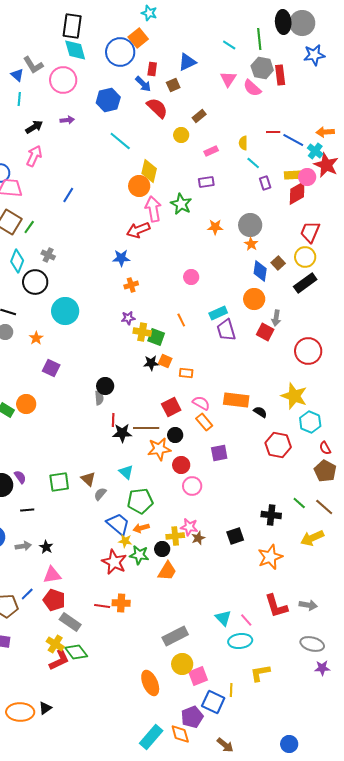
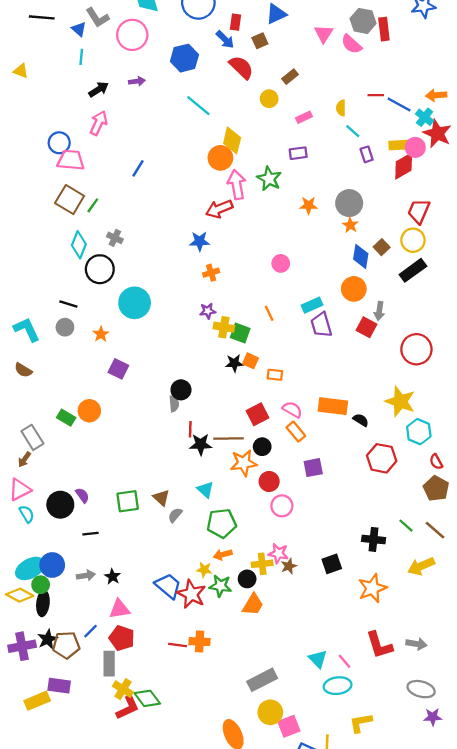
blue trapezoid: (118, 524) -> (168, 586), moved
gray rectangle: (70, 622) -> (109, 664), moved, turned 55

